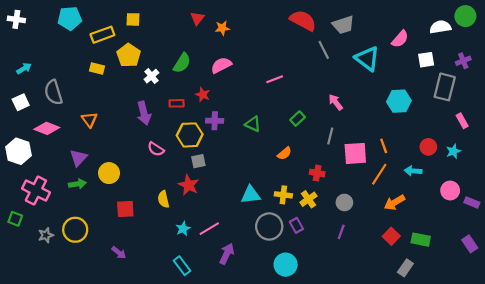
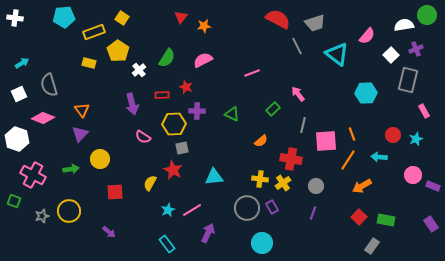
yellow square: (133, 19) -> (122, 18), turned 32
white square: (426, 60) -> (391, 55), turned -35
purple cross: (463, 61) -> (416, 49), moved
pink arrow: (336, 102) -> (298, 94), moved
purple triangle: (78, 158) -> (80, 134), moved
red cross: (317, 173) -> (291, 159), size x1.5
cyan triangle: (251, 195) -> (214, 177), moved
yellow semicircle: (163, 199) -> (150, 183), turned 42

